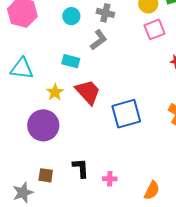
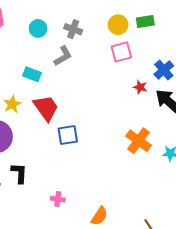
blue square: (126, 114) -> (68, 135), moved, size x0.7
black L-shape: (81, 168) -> (19, 173), moved

